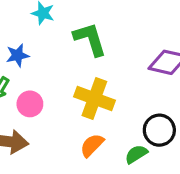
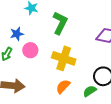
green L-shape: (90, 39) -> (60, 23), turned 45
pink circle: (30, 104) -> (30, 50), moved

